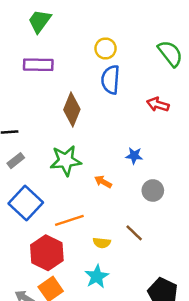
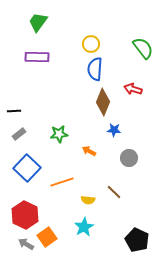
brown diamond: (72, 110) -> (103, 102), moved
green star: (66, 161) -> (59, 134), size x0.7
red hexagon: (47, 253) -> (25, 215), moved

